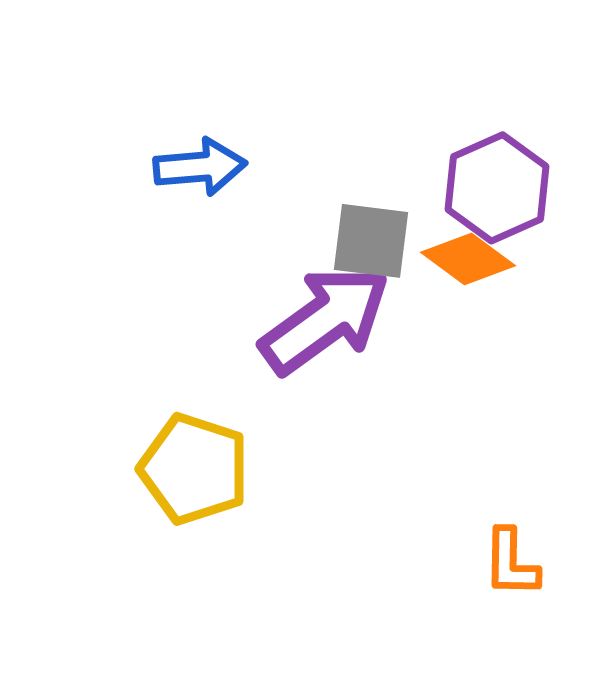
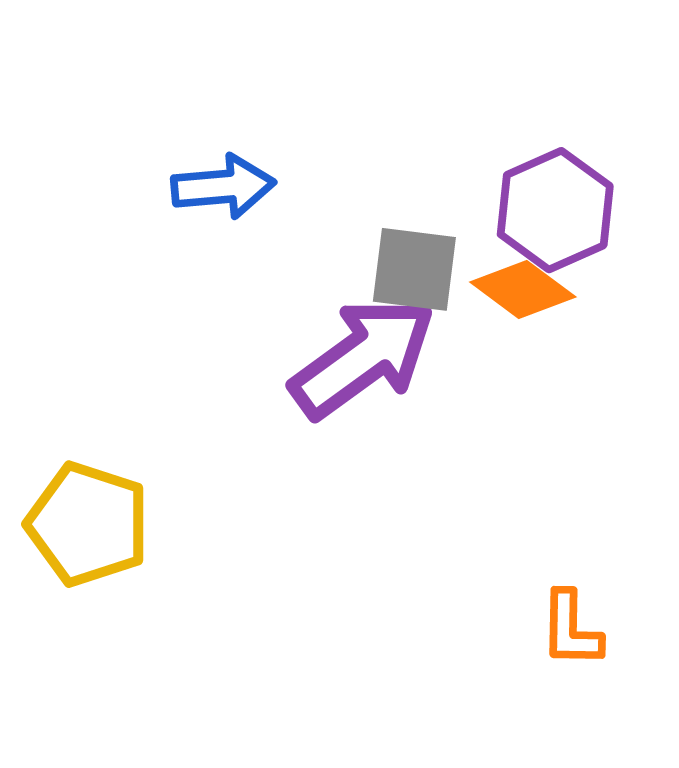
yellow pentagon: (194, 469) -> (88, 524), moved

